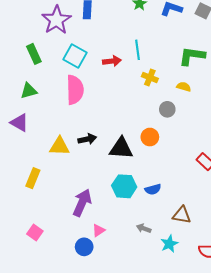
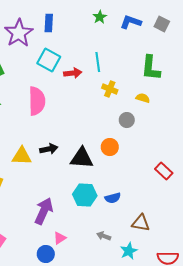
cyan square: (75, 56) -> (49, 60), moved
green L-shape: (192, 56) -> (151, 68), turned -92

